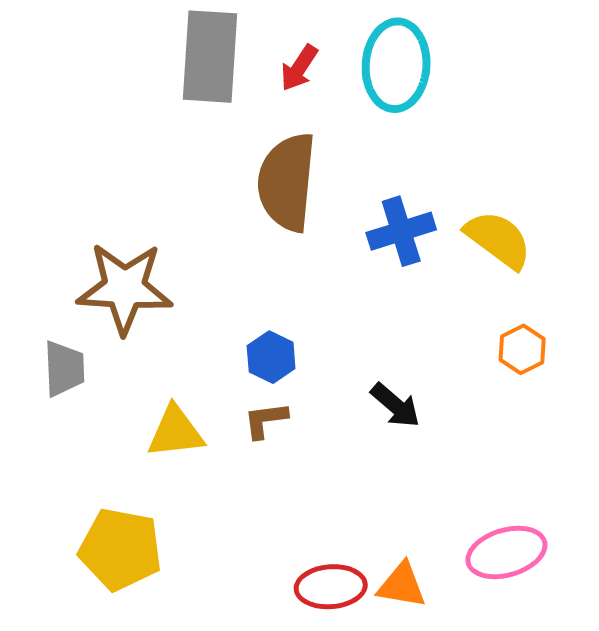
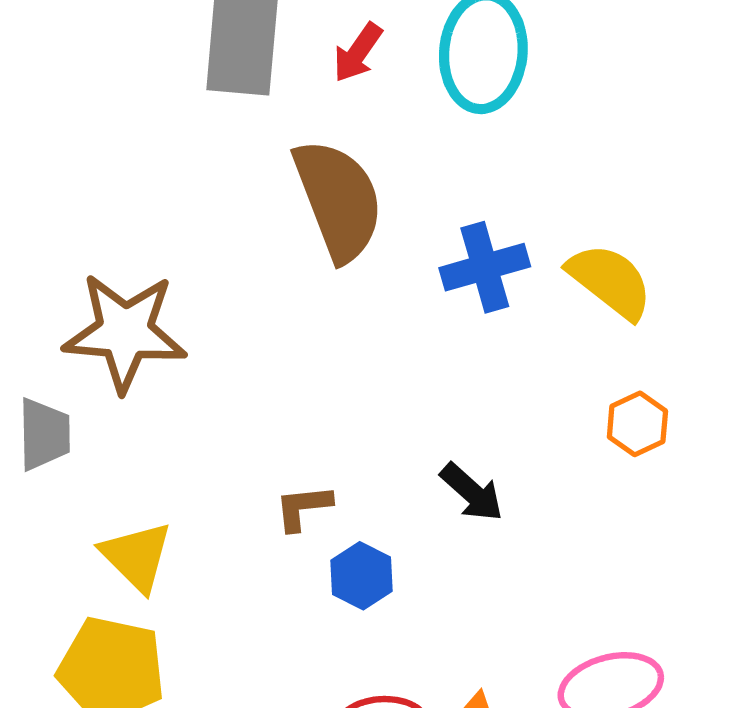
brown semicircle: (287, 182) -> (338, 200), turned 152
blue hexagon: (271, 357) -> (362, 576), moved
yellow triangle: (176, 432) -> (137, 556), moved, turned 50

